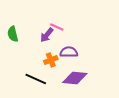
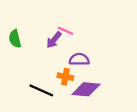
orange cross: (51, 60) -> (65, 77), moved, turned 32

